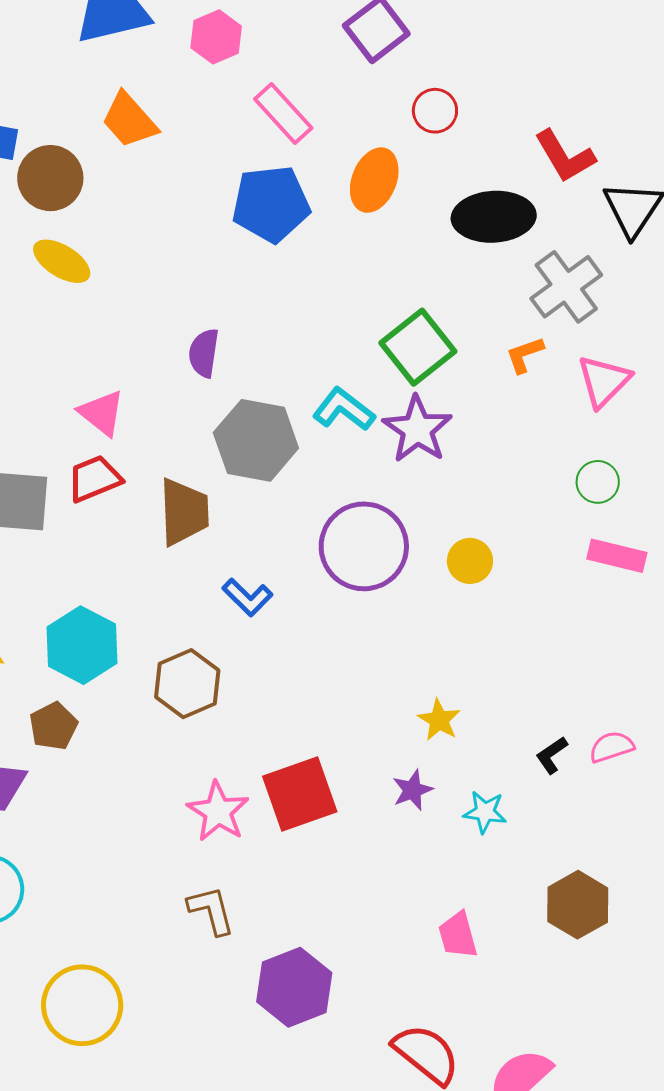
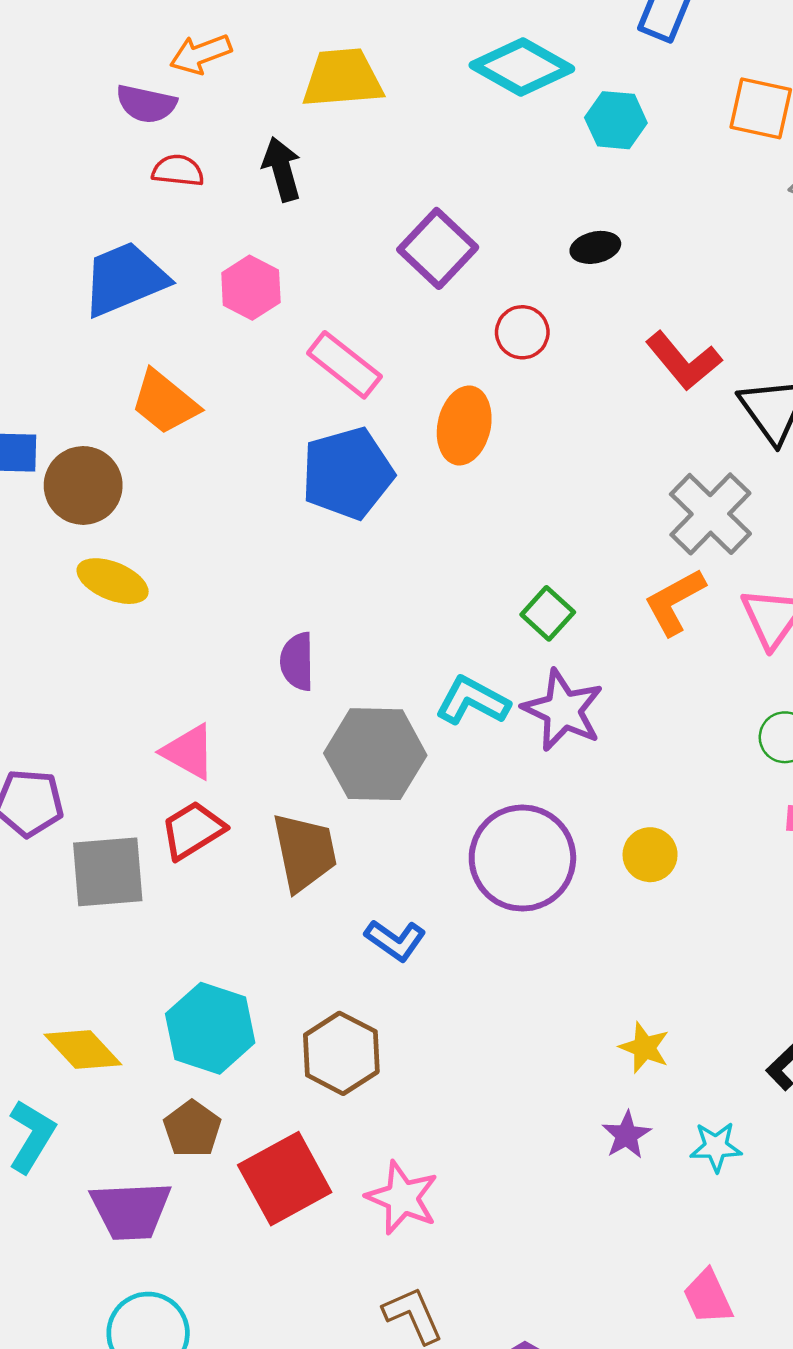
black ellipse: (494, 217) -> (595, 247), moved, size x0.5
green square: (418, 347) -> (548, 613), size x0.6
orange L-shape: (525, 355) -> (675, 602), size x1.4
red square: (300, 794) -> (285, 1179), moved

